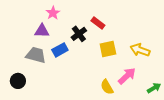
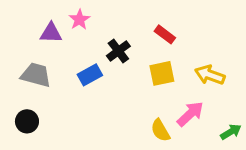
red rectangle: (98, 23) -> (165, 34), moved
purple triangle: (42, 31) -> (51, 33), moved
gray trapezoid: (36, 55) -> (36, 75), moved

